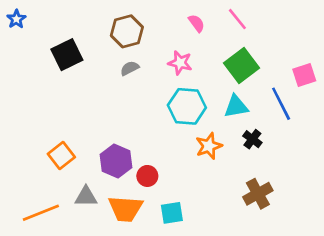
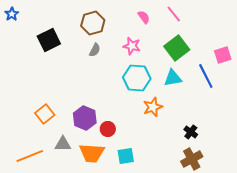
gray semicircle: (130, 68) -> (95, 50), turned 144
black cross: (252, 139) -> (191, 132), moved
brown cross: (258, 194) -> (192, 159), moved

